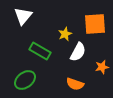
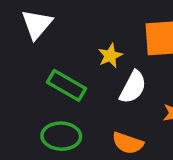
green ellipse: (25, 80) -> (61, 136), moved, turned 40

